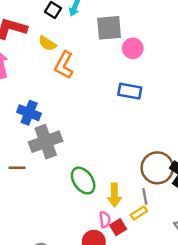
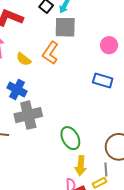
gray square: (109, 28) -> (65, 27), moved
yellow semicircle: (47, 43) -> (24, 59), moved
green ellipse: (83, 181) -> (70, 138), moved

